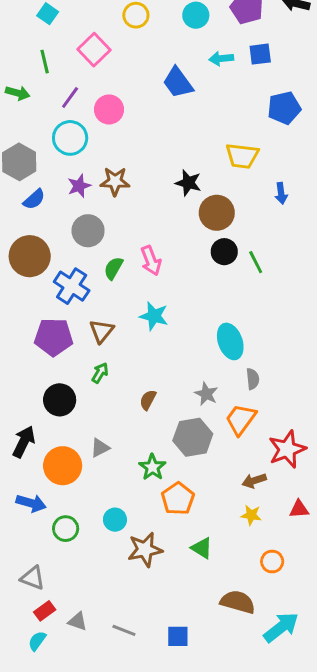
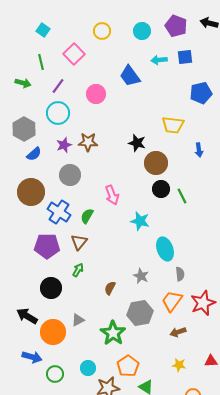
pink circle: (109, 109) -> (96, 94), moved
green semicircle: (113, 268) -> (87, 216), moved
cyan star: (154, 316) -> (140, 221), moved
gray star: (206, 394) -> (141, 276), moved
black arrow: (24, 442) -> (27, 316), turned -85
red star: (287, 449) -> (203, 303), moved
green star: (152, 467) -> (113, 333), size x1.4
brown arrow: (254, 481) -> (178, 332), moved
orange pentagon: (178, 499) -> (128, 366), moved

